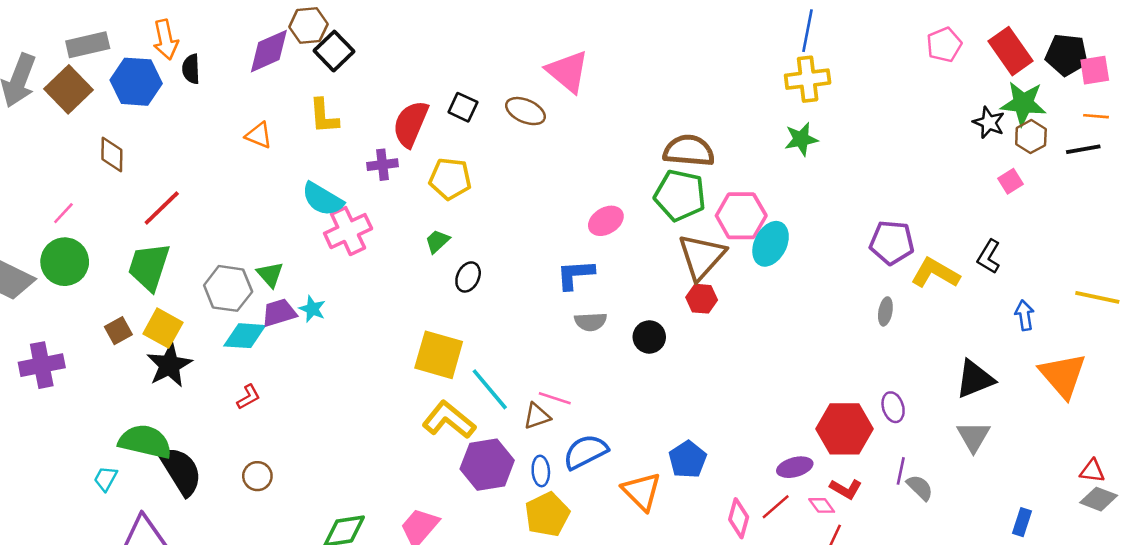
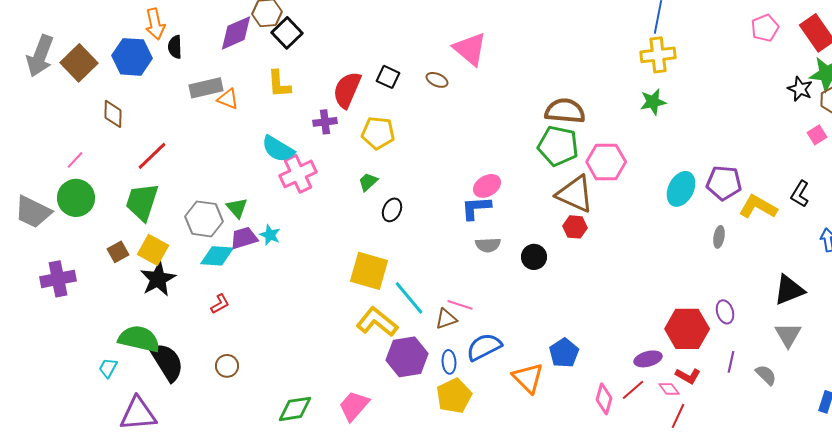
gray rectangle: (88, 45) -> (206, 88), moved
brown ellipse: (525, 111) -> (437, 80), size x0.7
pink ellipse: (606, 221) -> (487, 186), moved
cyan ellipse: (771, 244) -> (681, 189), moved
brown triangle: (702, 257) -> (575, 194), turned -48
gray semicircle: (920, 488) -> (766, 375), moved

